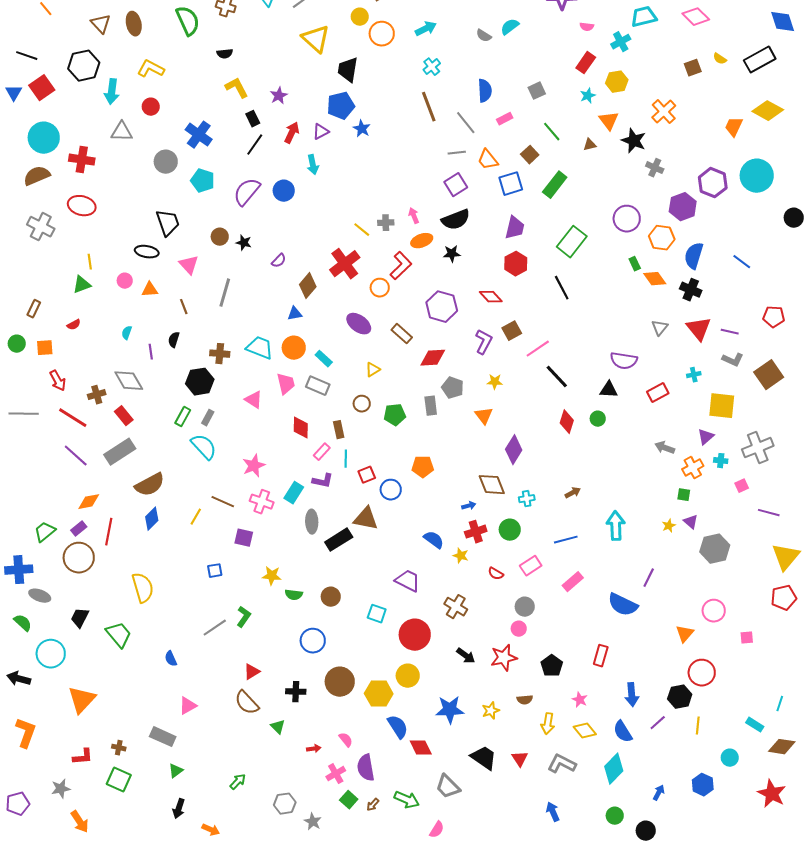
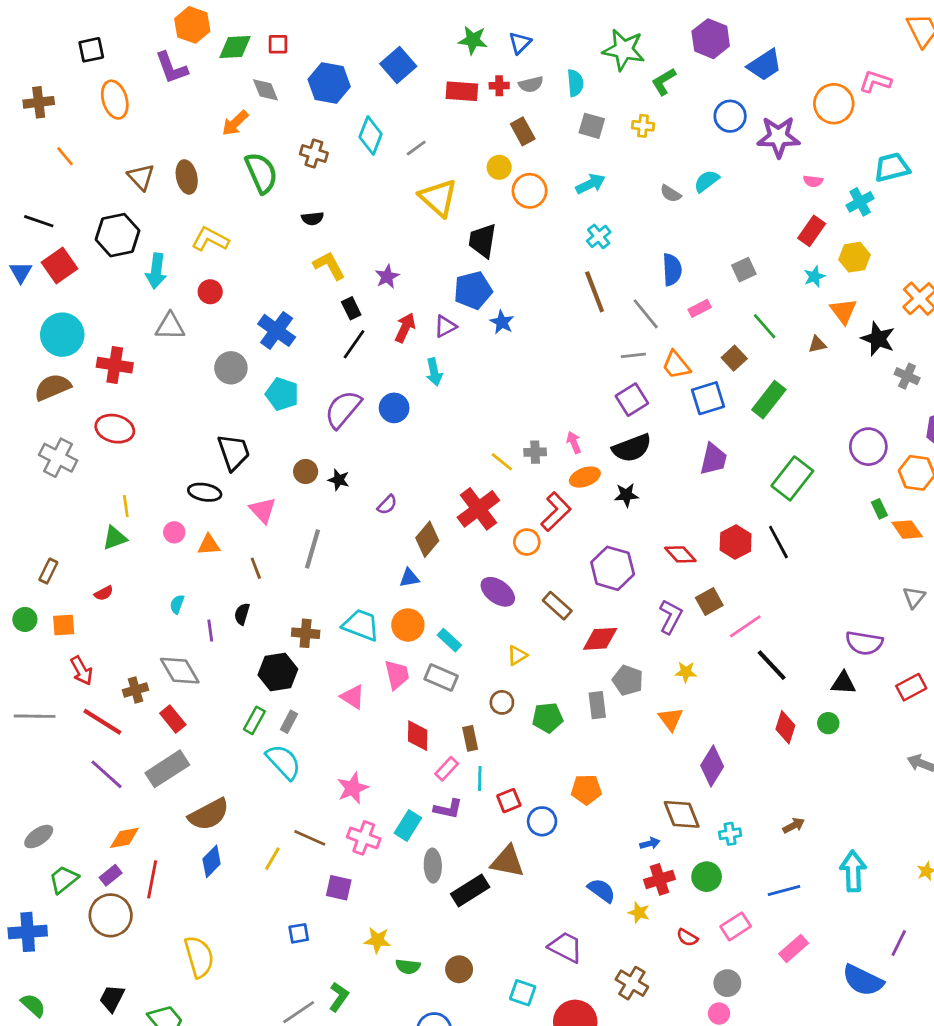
red hexagon: (516, 264) -> (736, 542), moved
gray ellipse: (40, 596) -> (39, 837), moved, turned -55

